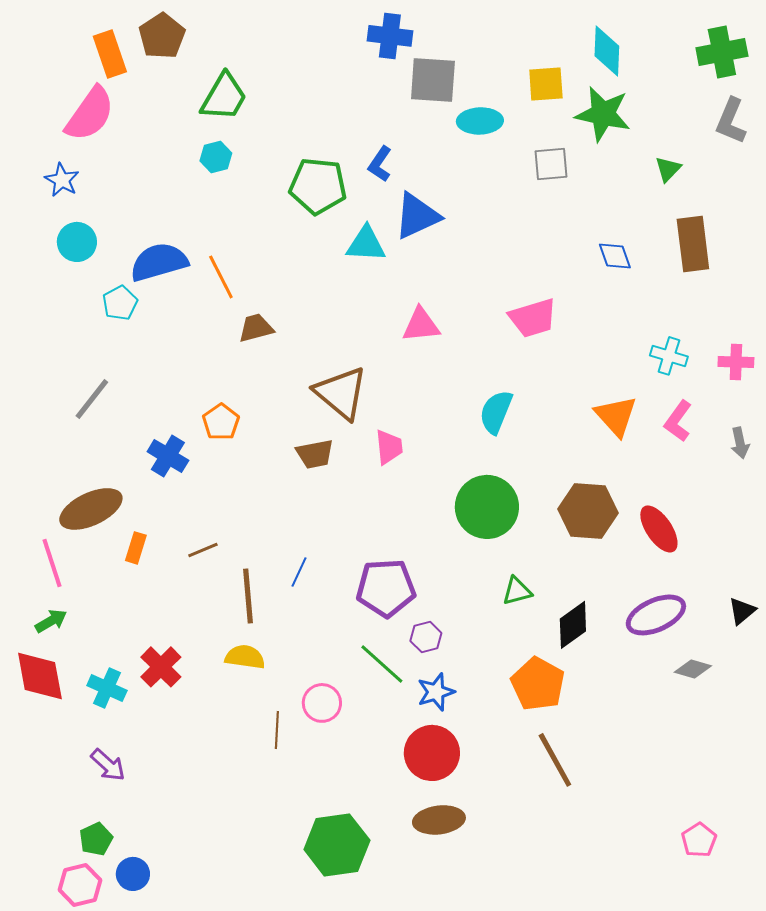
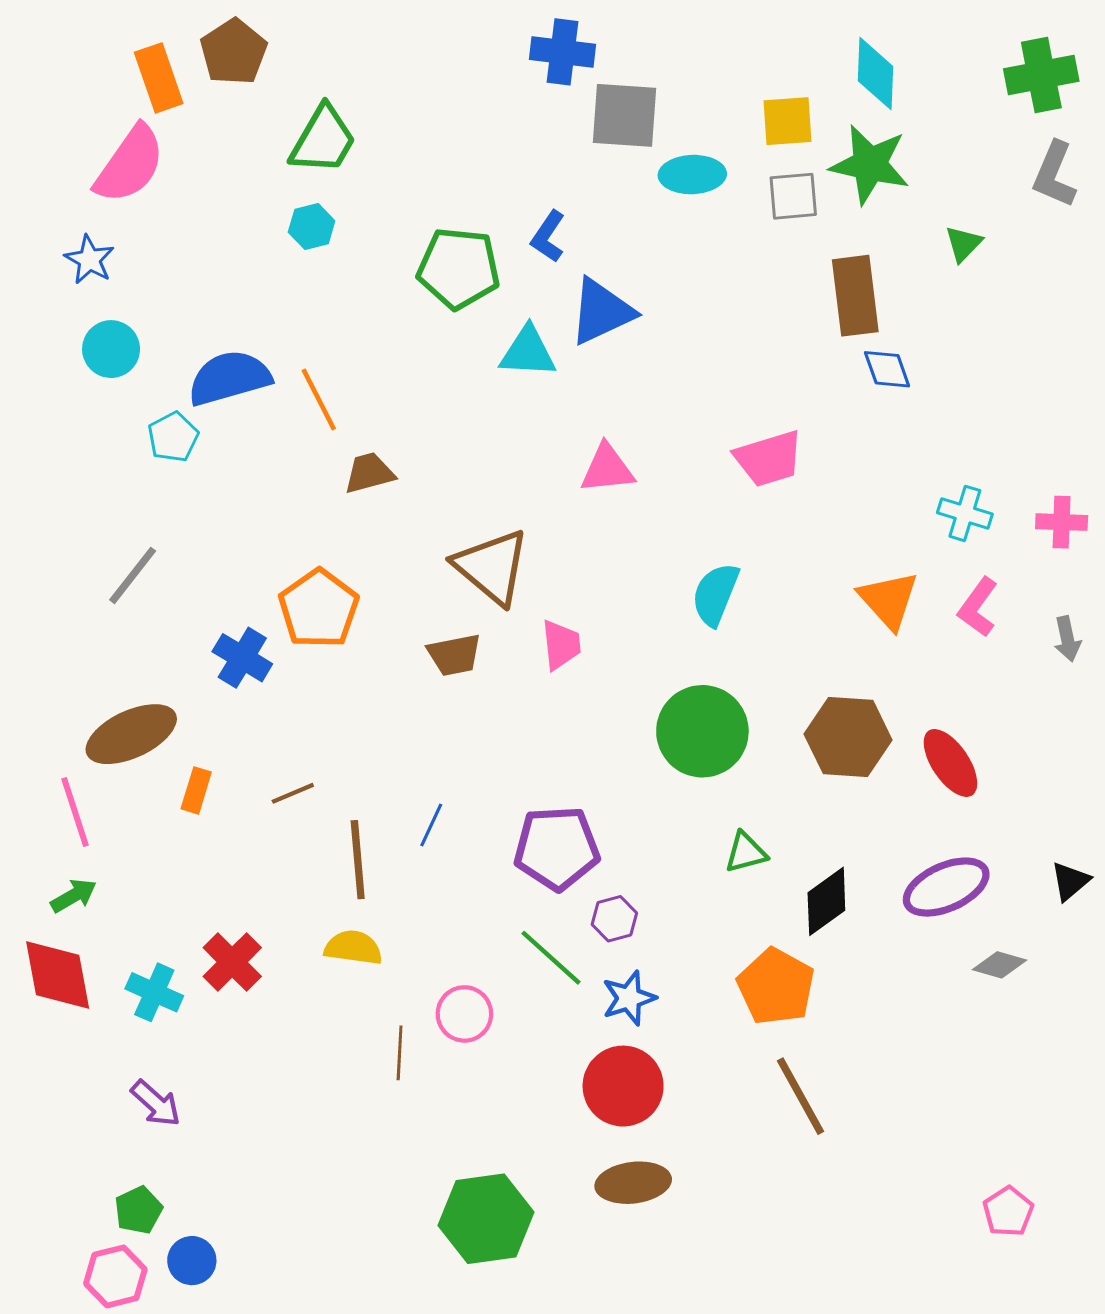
gray square: (551, 164) -> (793, 196), moved
brown rectangle: (693, 244) -> (855, 296), moved
orange pentagon: (221, 422) -> (319, 609), size x1.5

